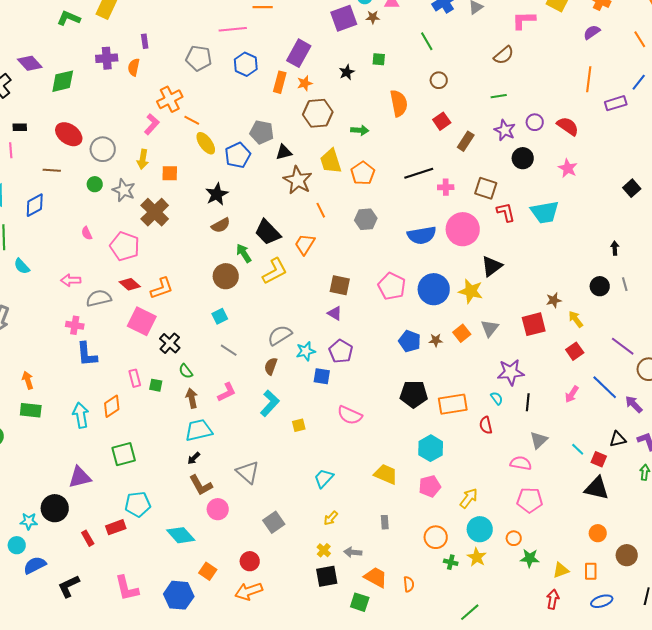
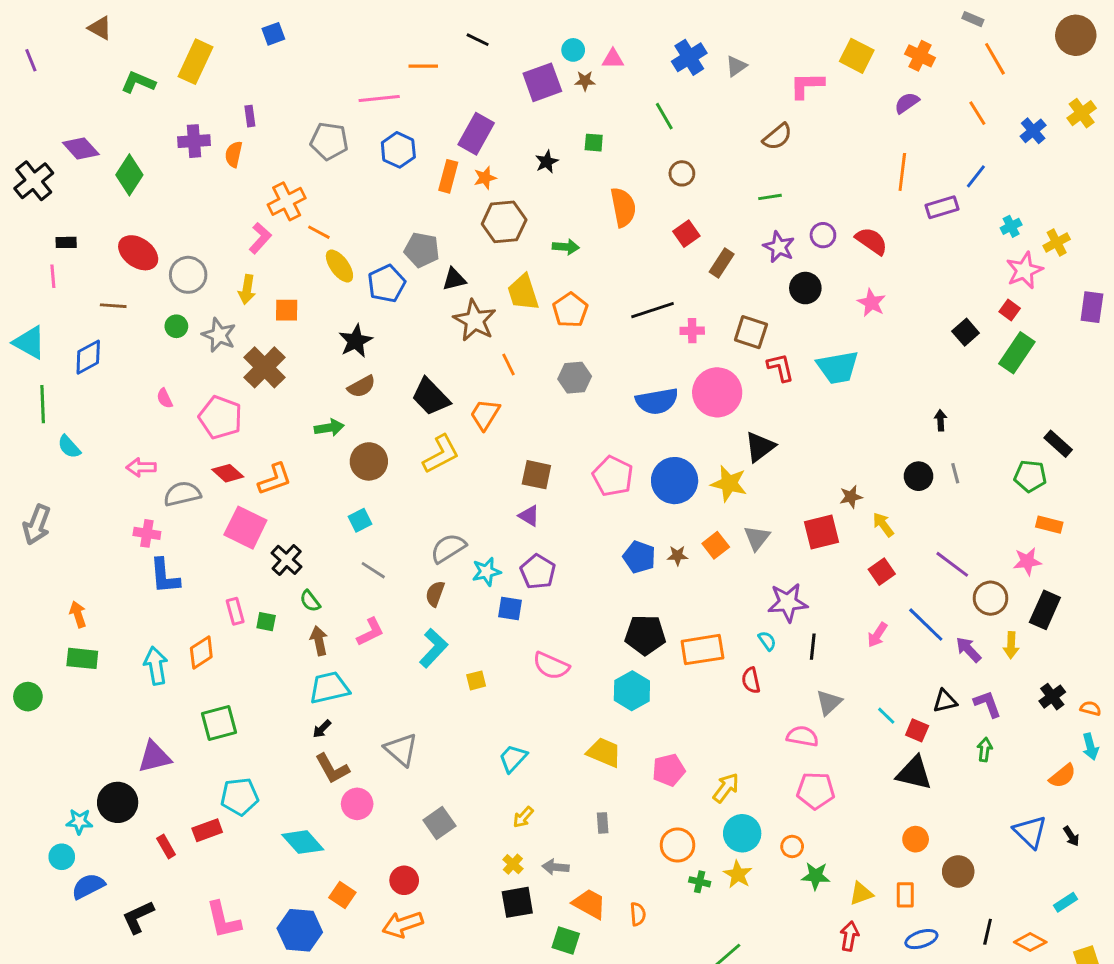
green diamond: (63, 81) -> (129, 175), turned -44
green arrow: (244, 253) -> (329, 428), moved, turned 114
cyan hexagon: (431, 448) -> (632, 691), moved

